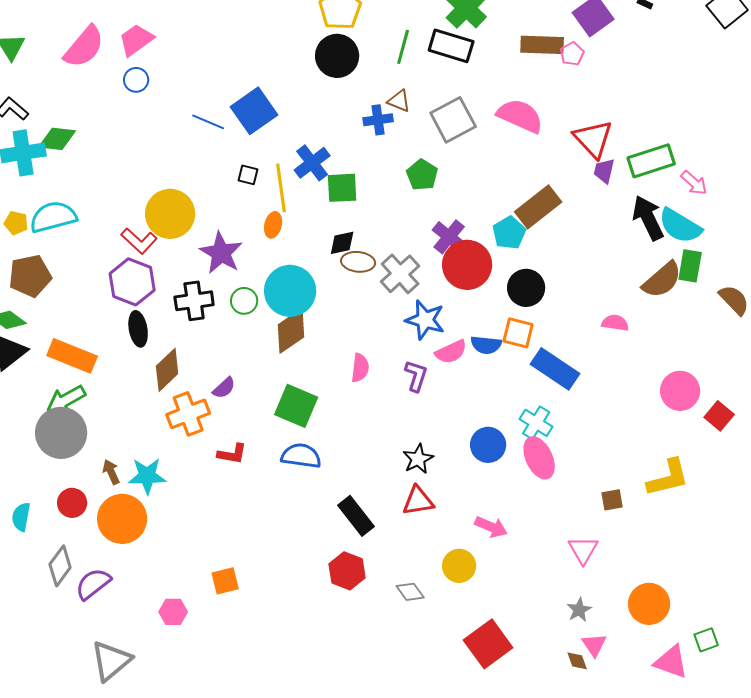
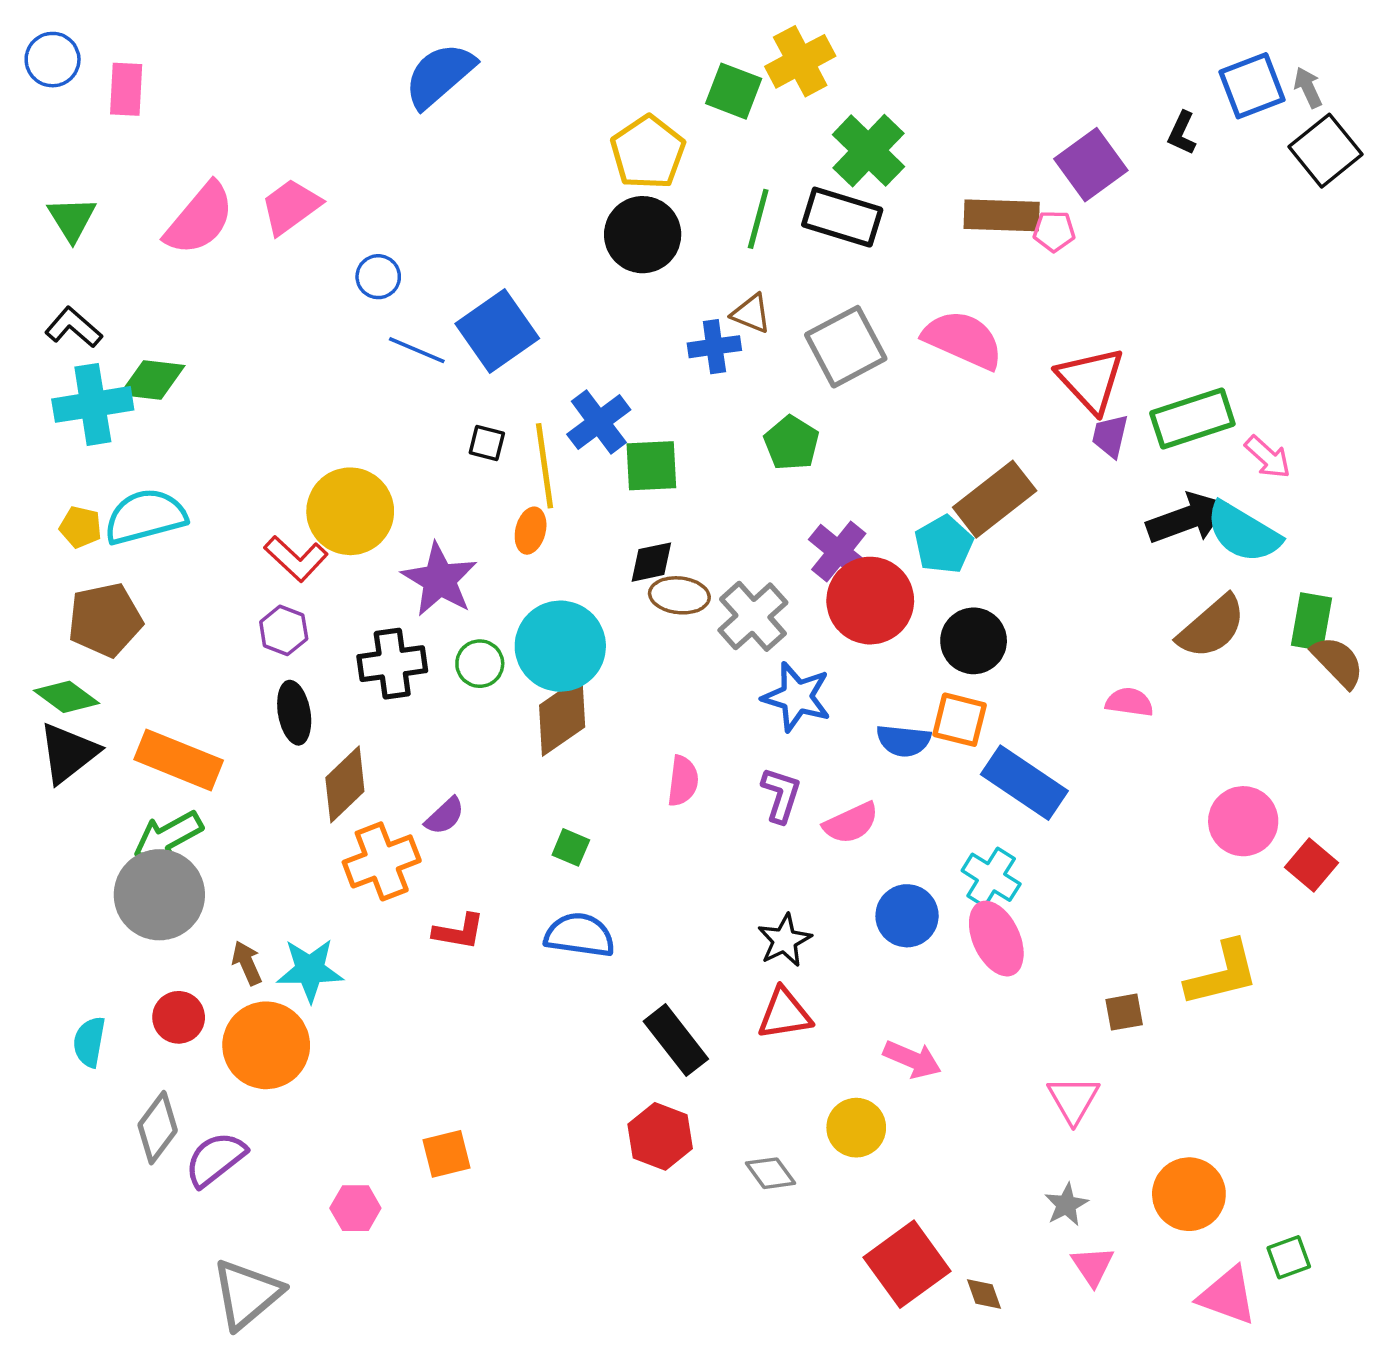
pink pentagon: (572, 54) -> (1054, 231), turned 30
blue circle: (136, 80) -> (378, 277), moved
black arrow: (648, 218) -> (1187, 518), turned 96
green rectangle: (690, 266) -> (1311, 622), moved
purple hexagon: (132, 282) -> (284, 630), size x0.6
pink semicircle: (451, 352) -> (851, 823), moved
green square: (296, 406) -> (571, 847), size x0.5
brown diamond: (577, 661) -> (984, 1294), moved

